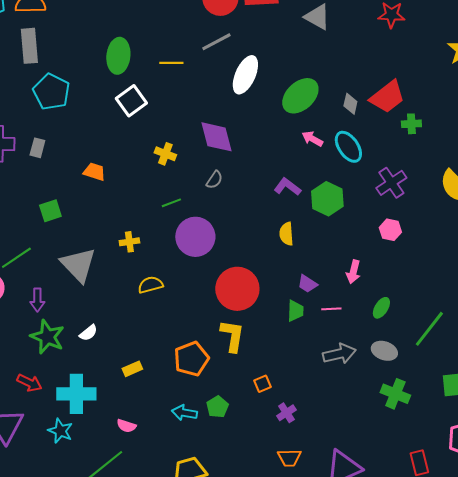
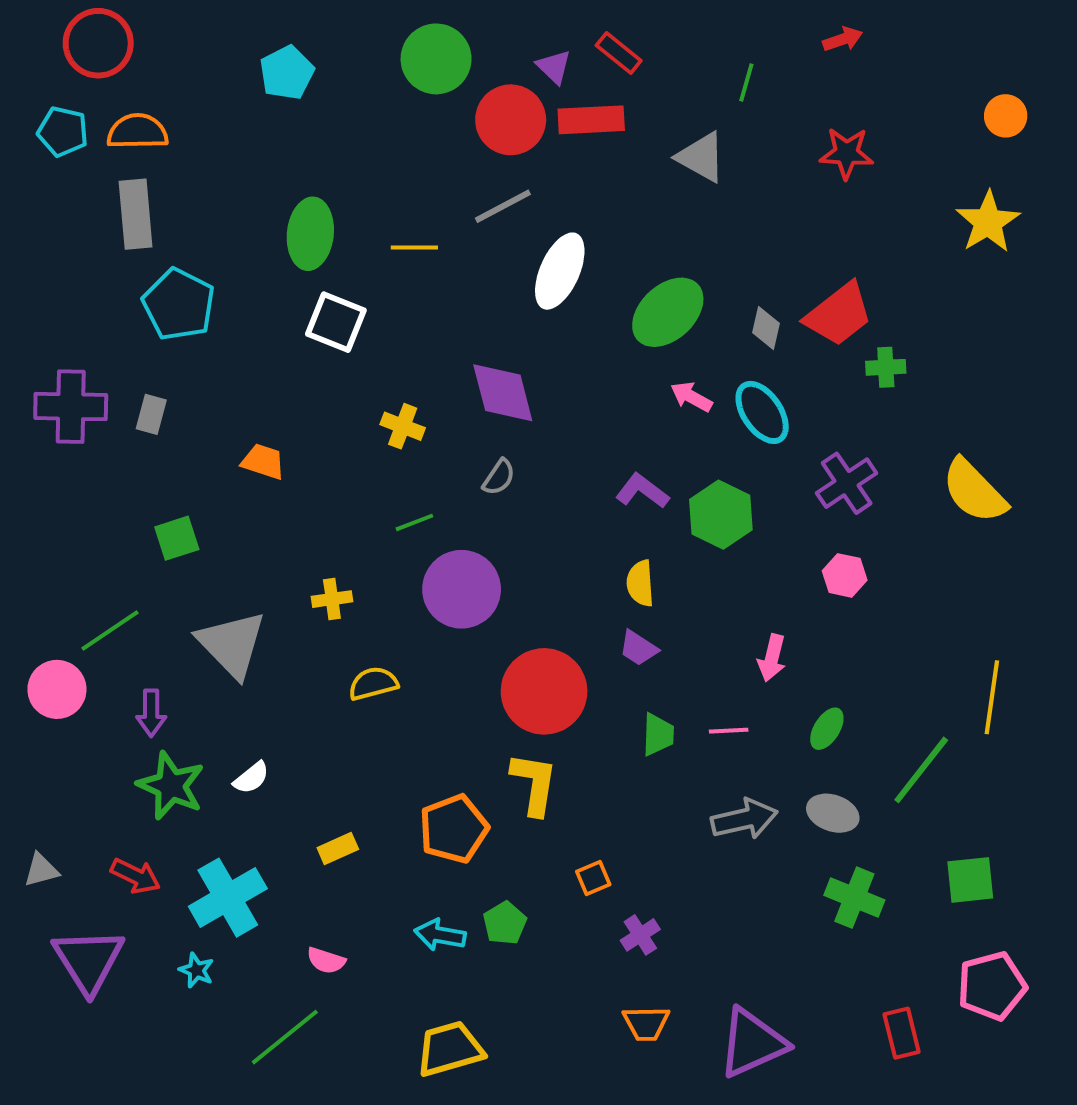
white square: (131, 101) -> (336, 322), turned -32
purple trapezoid: (307, 284) -> (638, 648), moved
cyan cross: (76, 394) -> (228, 898), turned -30
cyan star: (60, 431) -> (196, 970), size x0.7

